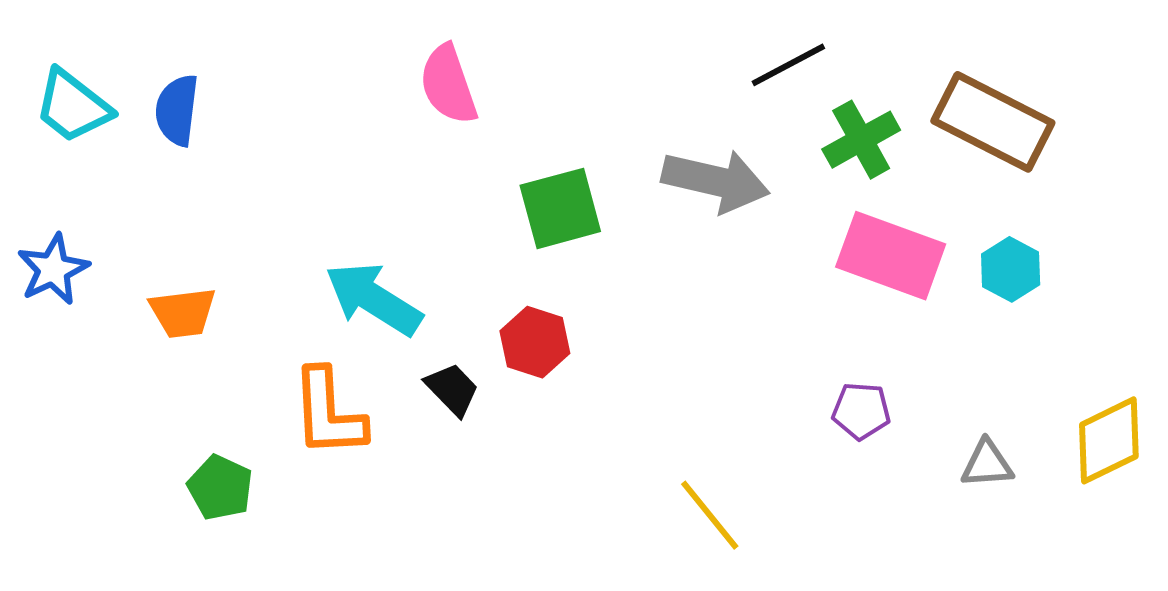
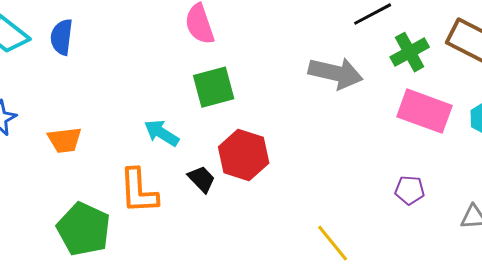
green square: (560, 208) -> (214, 87), moved
cyan arrow: (374, 299) -> (162, 133), size x0.7
red hexagon: (535, 342) -> (244, 155), size x1.4
green pentagon: (220, 488) -> (84, 229), size x1.6

